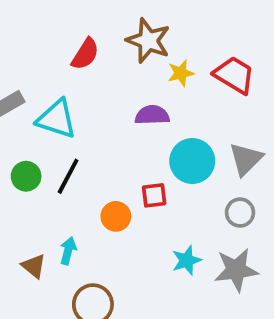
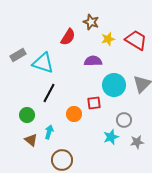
brown star: (148, 41) -> (91, 22), size x0.7
red semicircle: (85, 54) -> (68, 37), moved
green circle: (26, 176) -> (27, 115), moved
gray circle: (240, 213) -> (124, 120), moved
gray star: (236, 270) -> (137, 142), size x0.6

